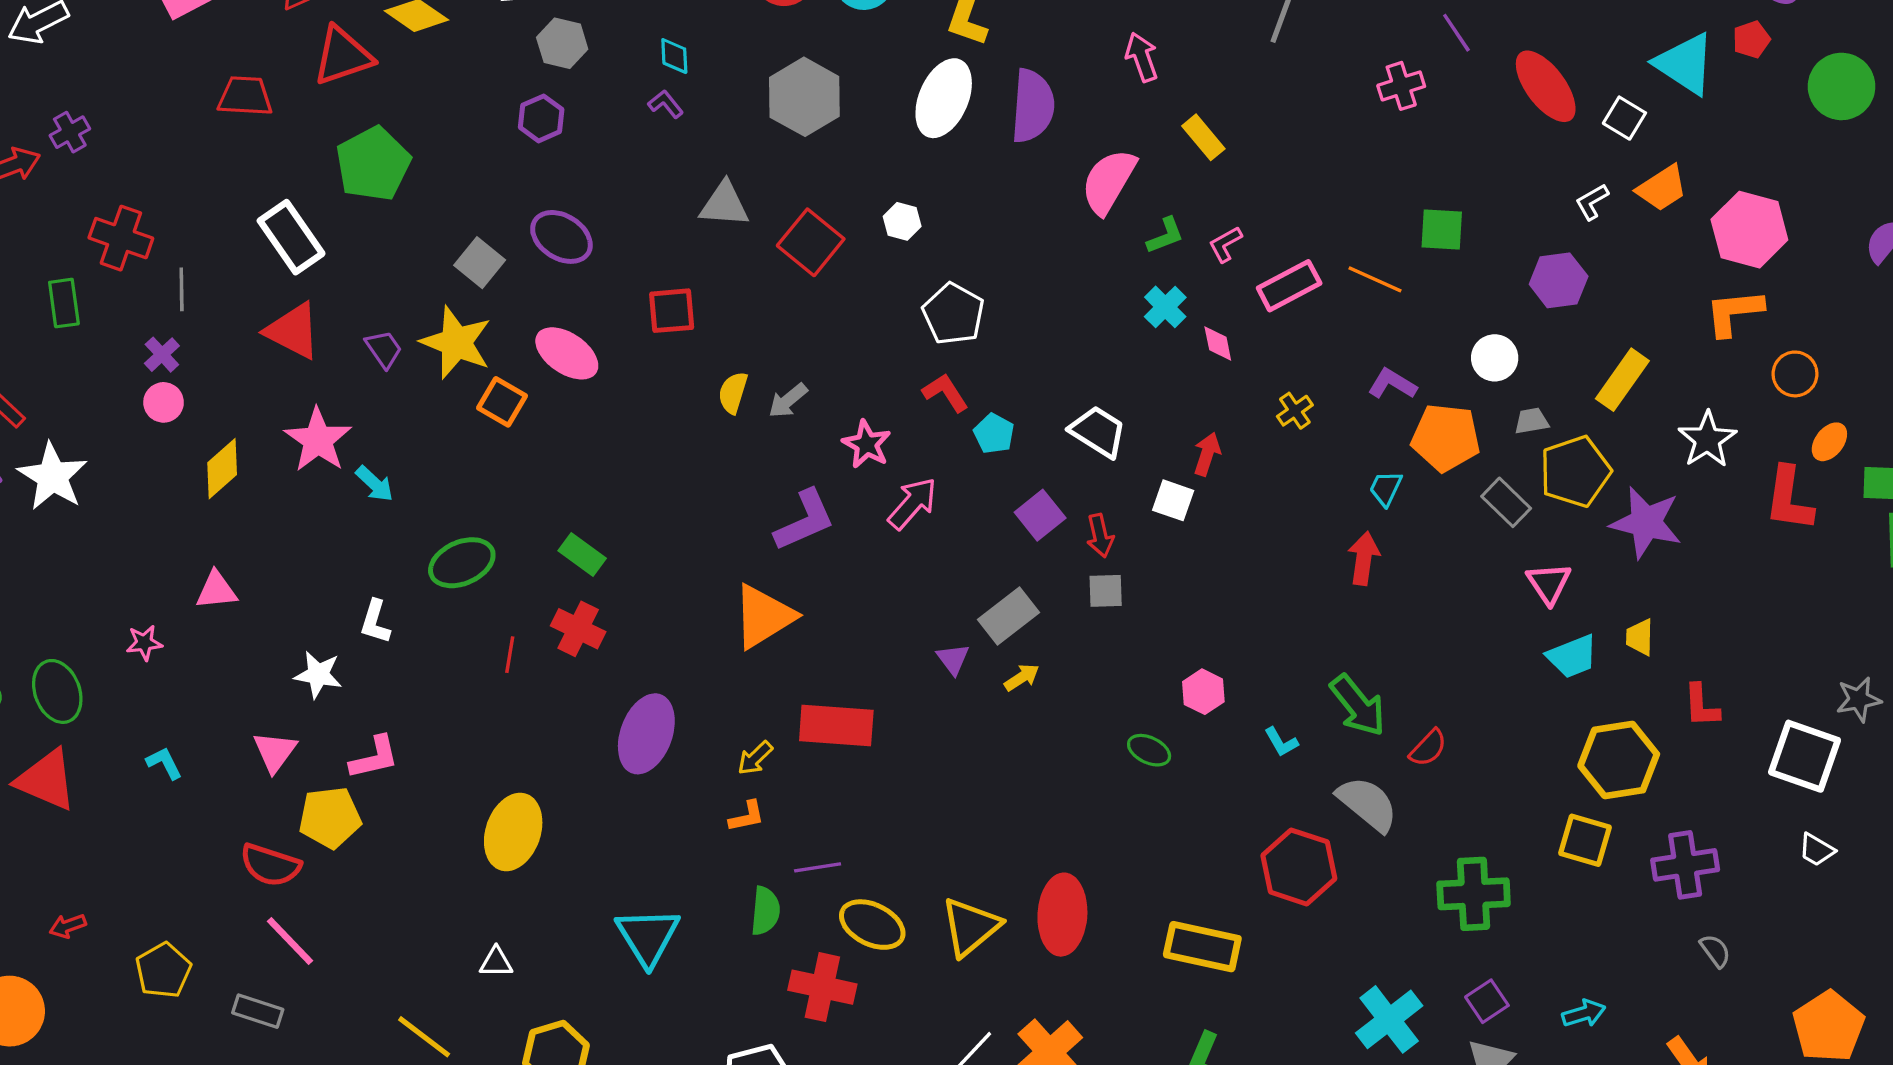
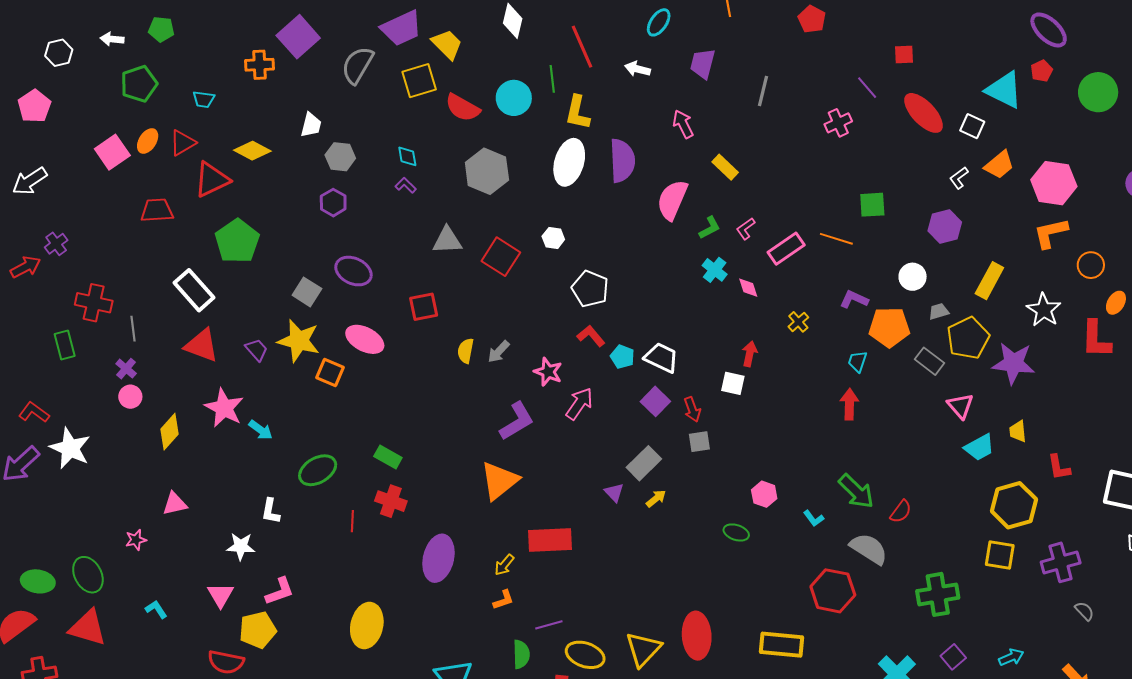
white trapezoid: (1098, 432) -> (661, 358), moved

